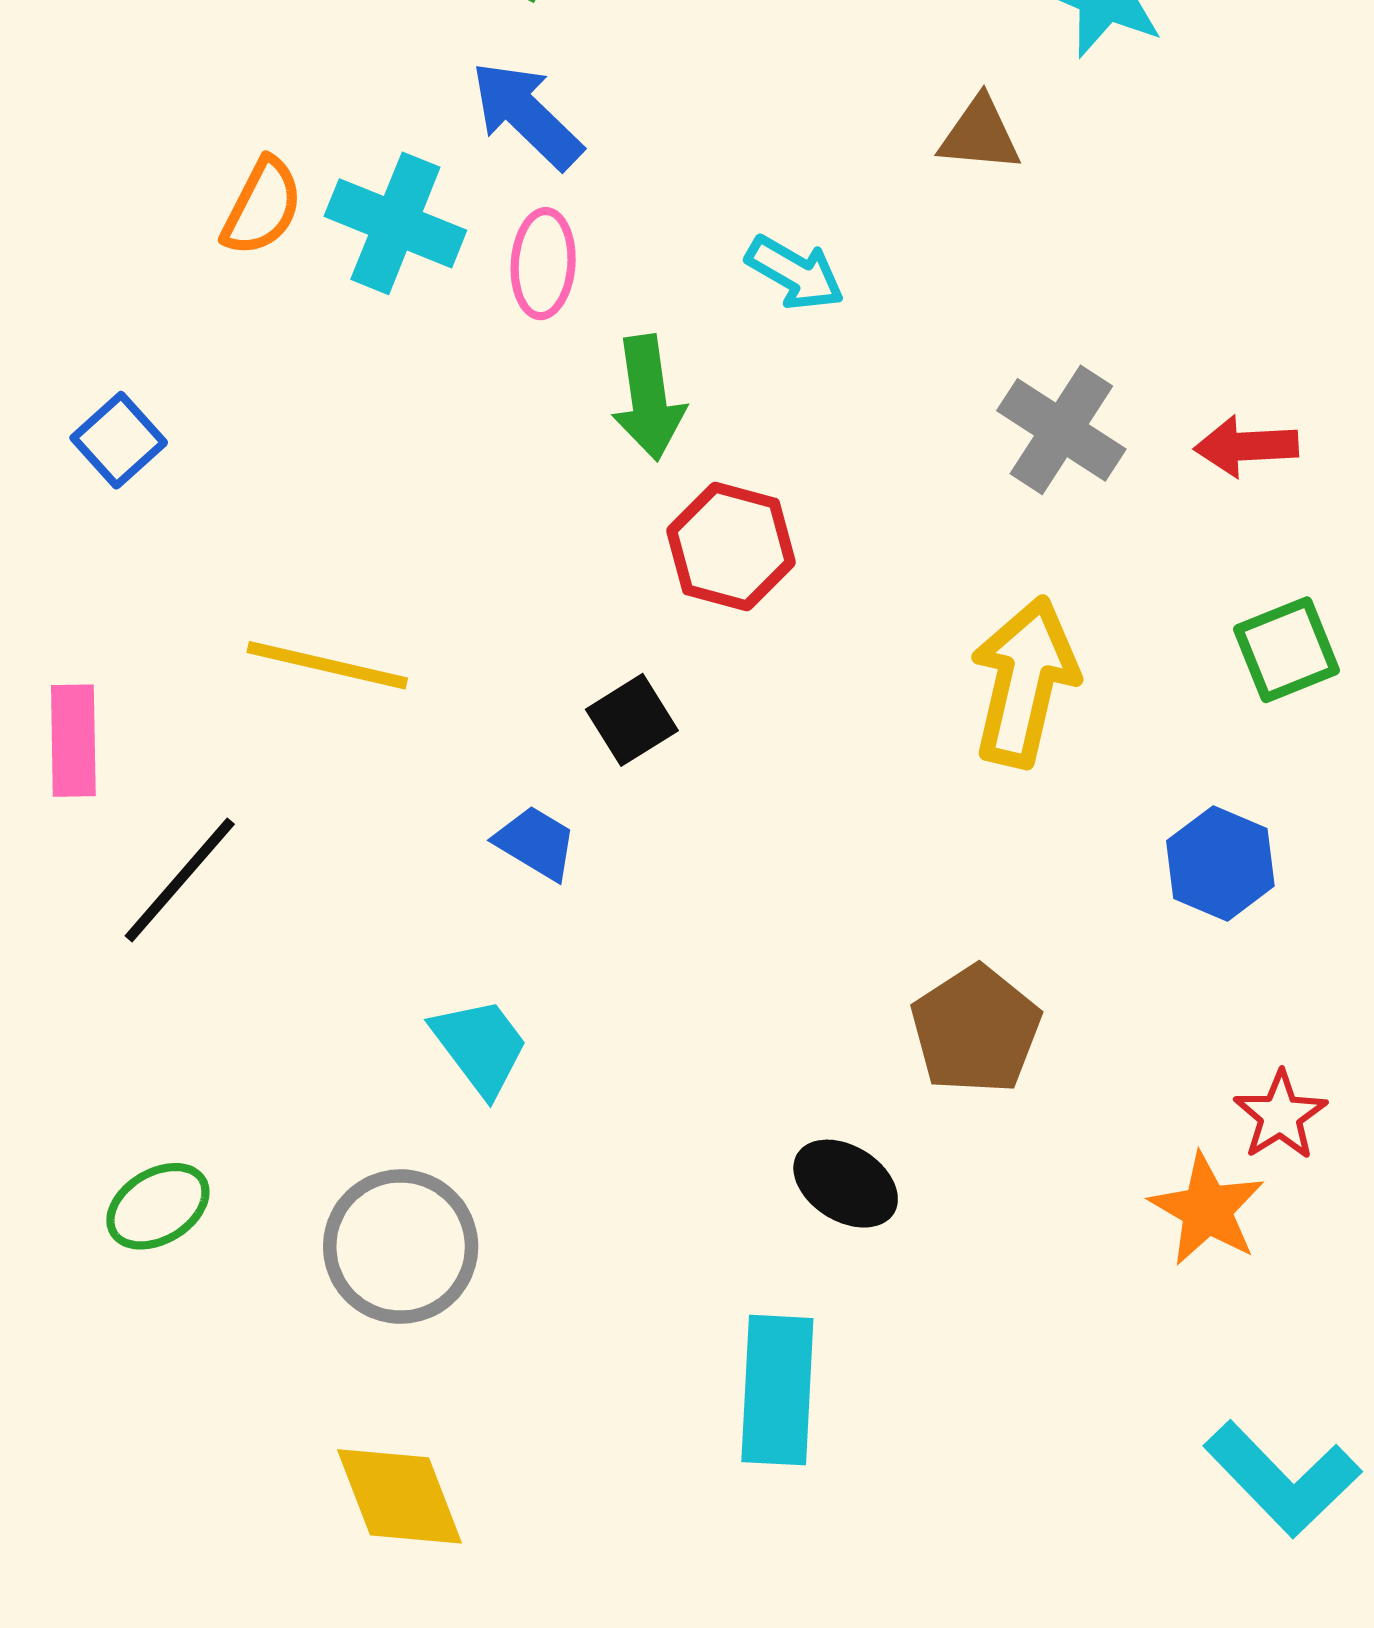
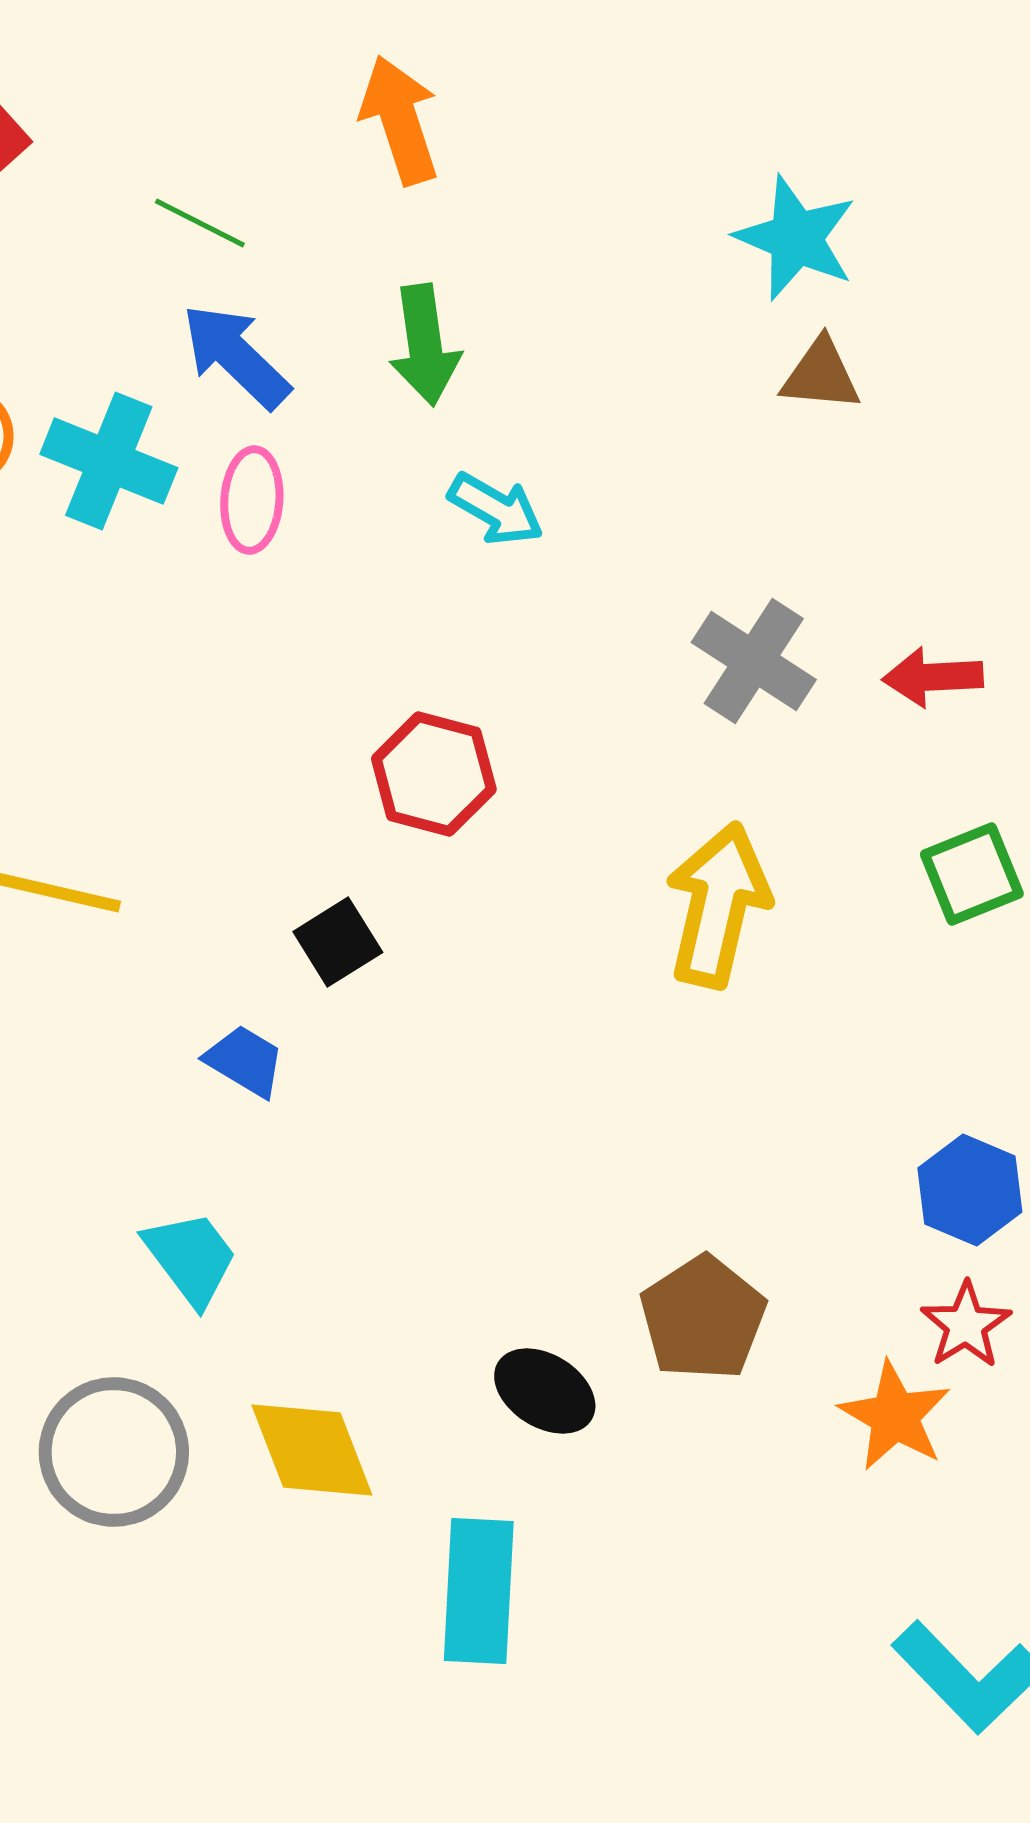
brown triangle: (980, 135) -> (821, 375), moved
green arrow: (648, 398) -> (425, 345), moved
blue hexagon: (1220, 863) -> (970, 1190), moved
brown pentagon: (976, 1030) -> (703, 1318), moved
yellow diamond: (400, 1496) -> (312, 1450), moved

